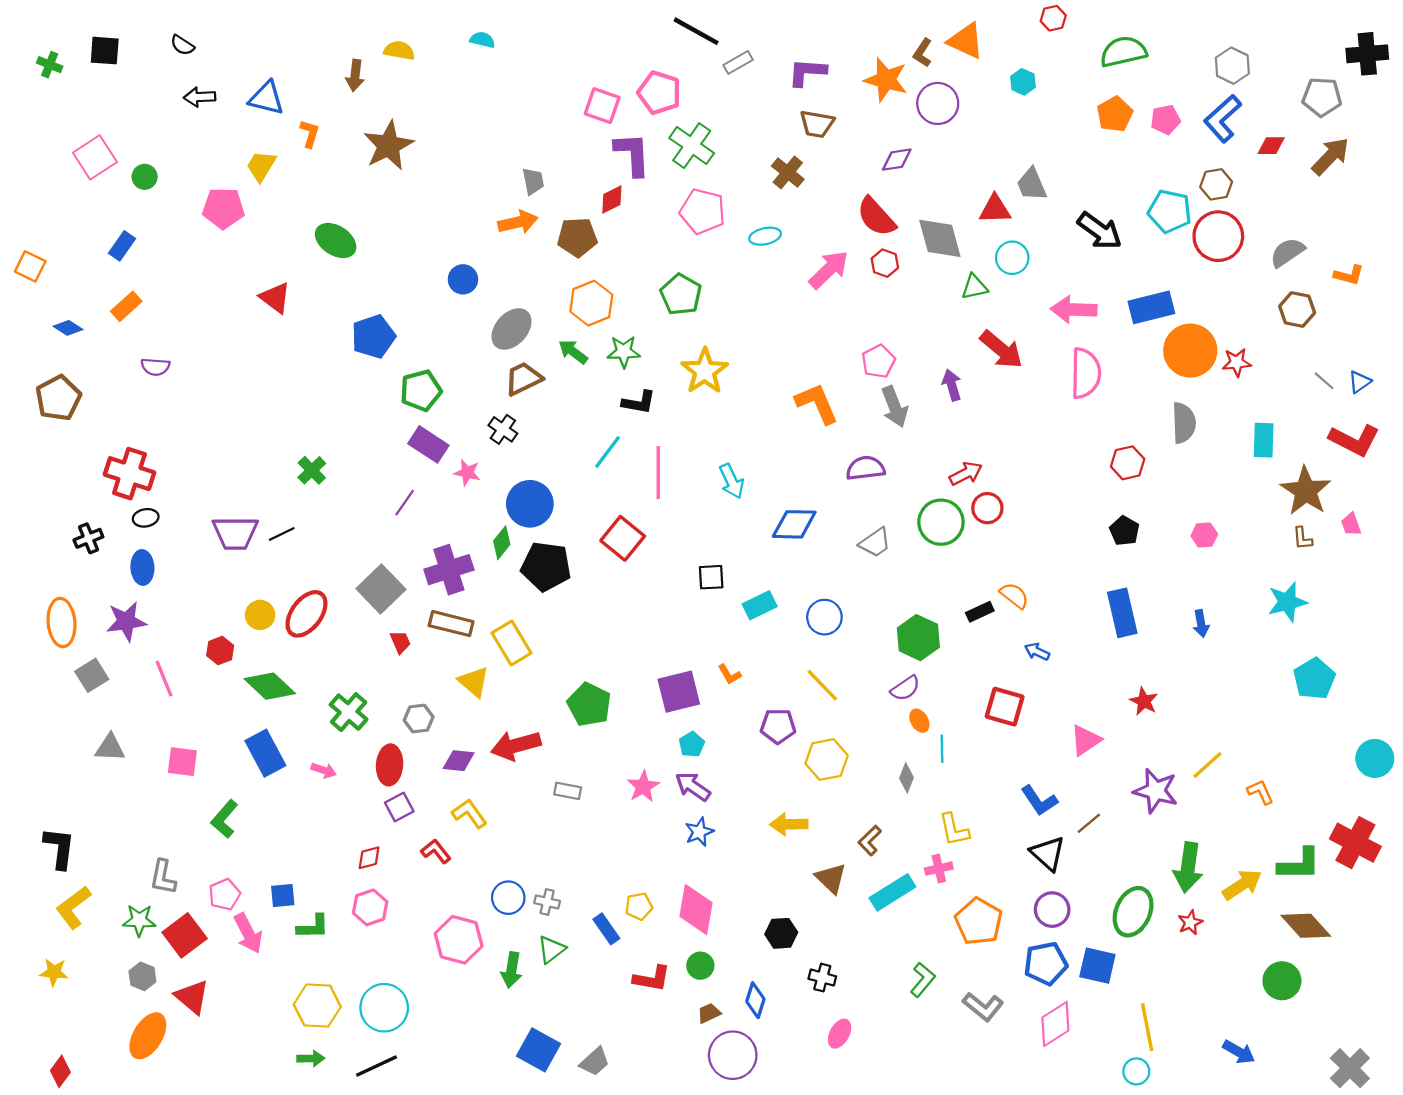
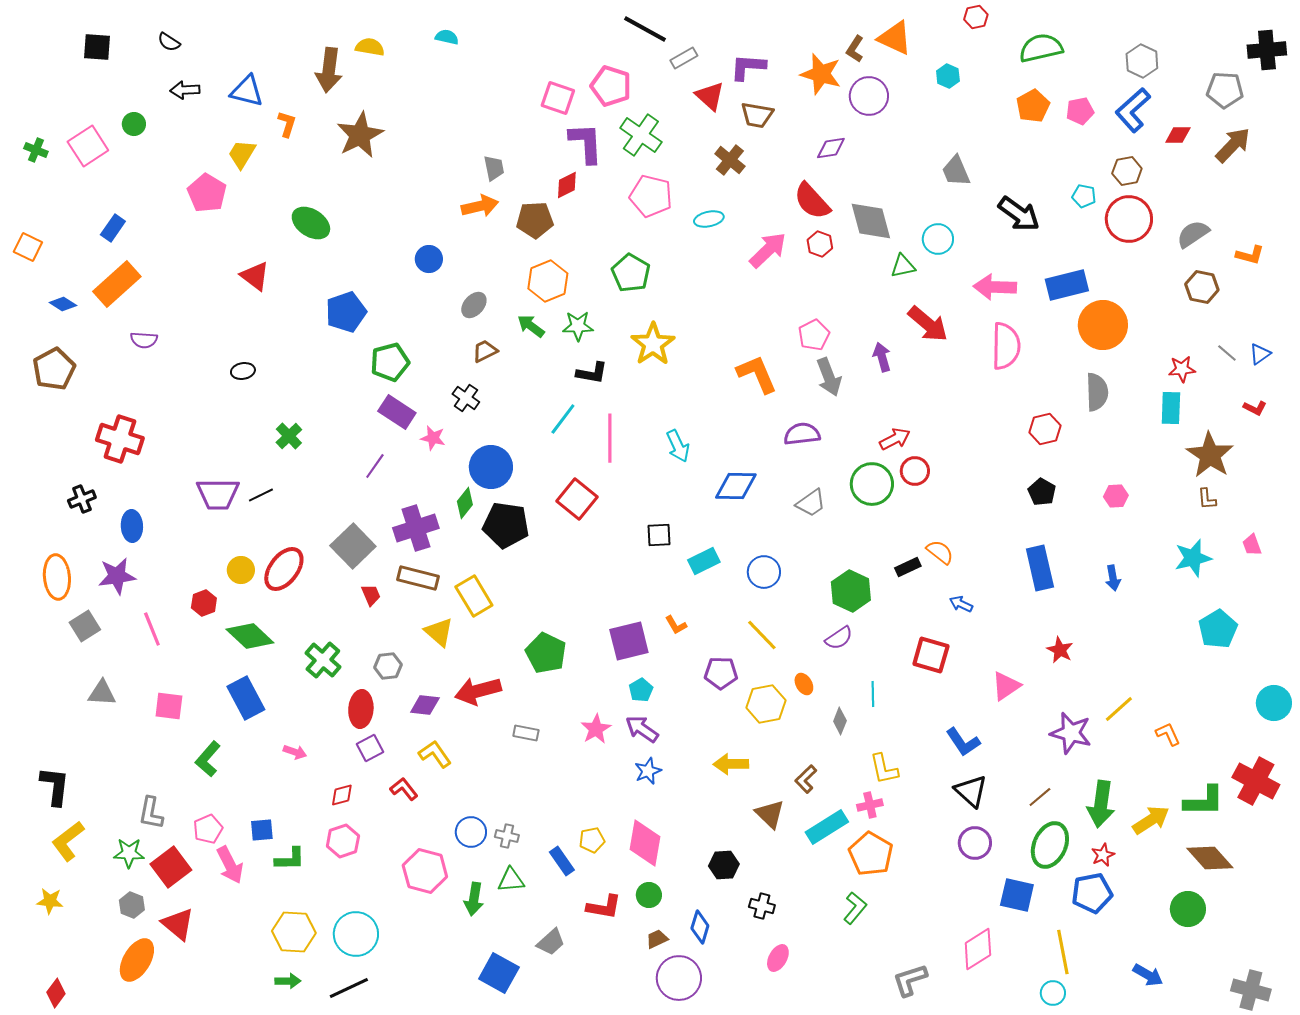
green cross: (50, 65) -> (36, 150), moved
brown arrow: (355, 75) -> (329, 70), size x1.5
green circle: (145, 177) -> (134, 124), moved
pink pentagon: (223, 208) -> (207, 193), turned 30
red triangle: (995, 209) -> (710, 96), moved, turned 44
cyan pentagon: (1170, 211) -> (1084, 196), size x0.6
orange rectangle: (126, 306) -> (117, 284), size x1.6
gray ellipse: (511, 329) -> (474, 305), size x0.7
red star: (1237, 362) -> (1182, 369), moved
brown trapezoid: (523, 379) -> (485, 351), size x0.7
red L-shape: (1354, 440) -> (1255, 408), size x0.5
black ellipse: (146, 518) -> (243, 371), moved
pink trapezoid: (1351, 524) -> (1252, 545), moved
orange ellipse: (919, 721) -> (804, 684), moved
pink arrow: (324, 770) -> (295, 752), moved
brown line: (1089, 823) -> (1040, 797), moved
orange pentagon: (979, 921) -> (871, 854), moved
green triangle: (551, 949) -> (511, 880), turned 32
blue pentagon: (1046, 963) -> (1092, 893), moved
gray L-shape: (983, 1007) -> (910, 980), moved, turned 123
gray trapezoid: (595, 1062) -> (551, 942), moved
gray cross: (1350, 1068) -> (1251, 990), turned -30

